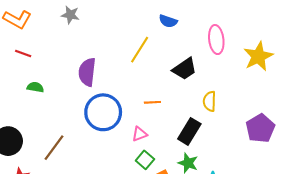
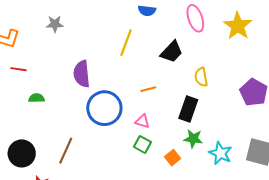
pink triangle: (140, 134) -> (142, 121), turned 49
green square: (145, 160) -> (143, 144), moved

